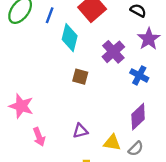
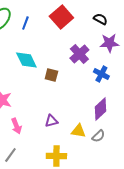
cyan diamond: (70, 38) -> (26, 60), moved, turned -40
purple star: (149, 39) -> (109, 43), turned 30

